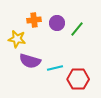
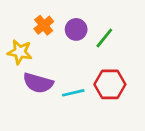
orange cross: (34, 20) -> (44, 25), turned -32
red hexagon: (78, 79) -> (110, 84), moved

